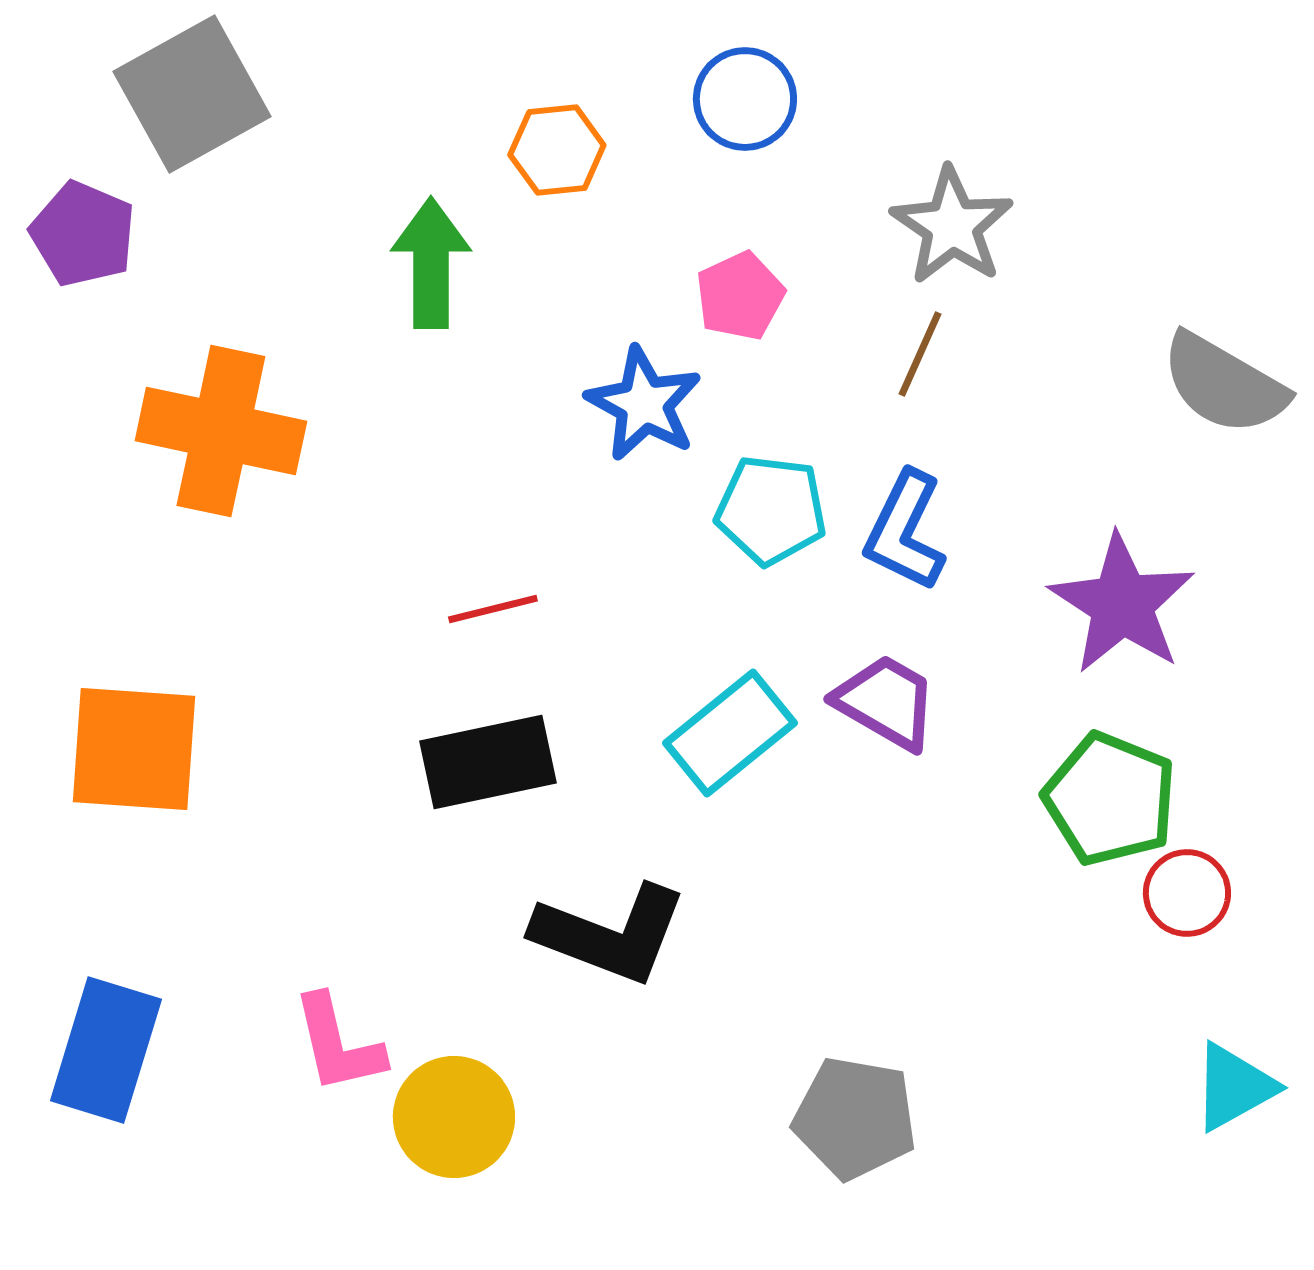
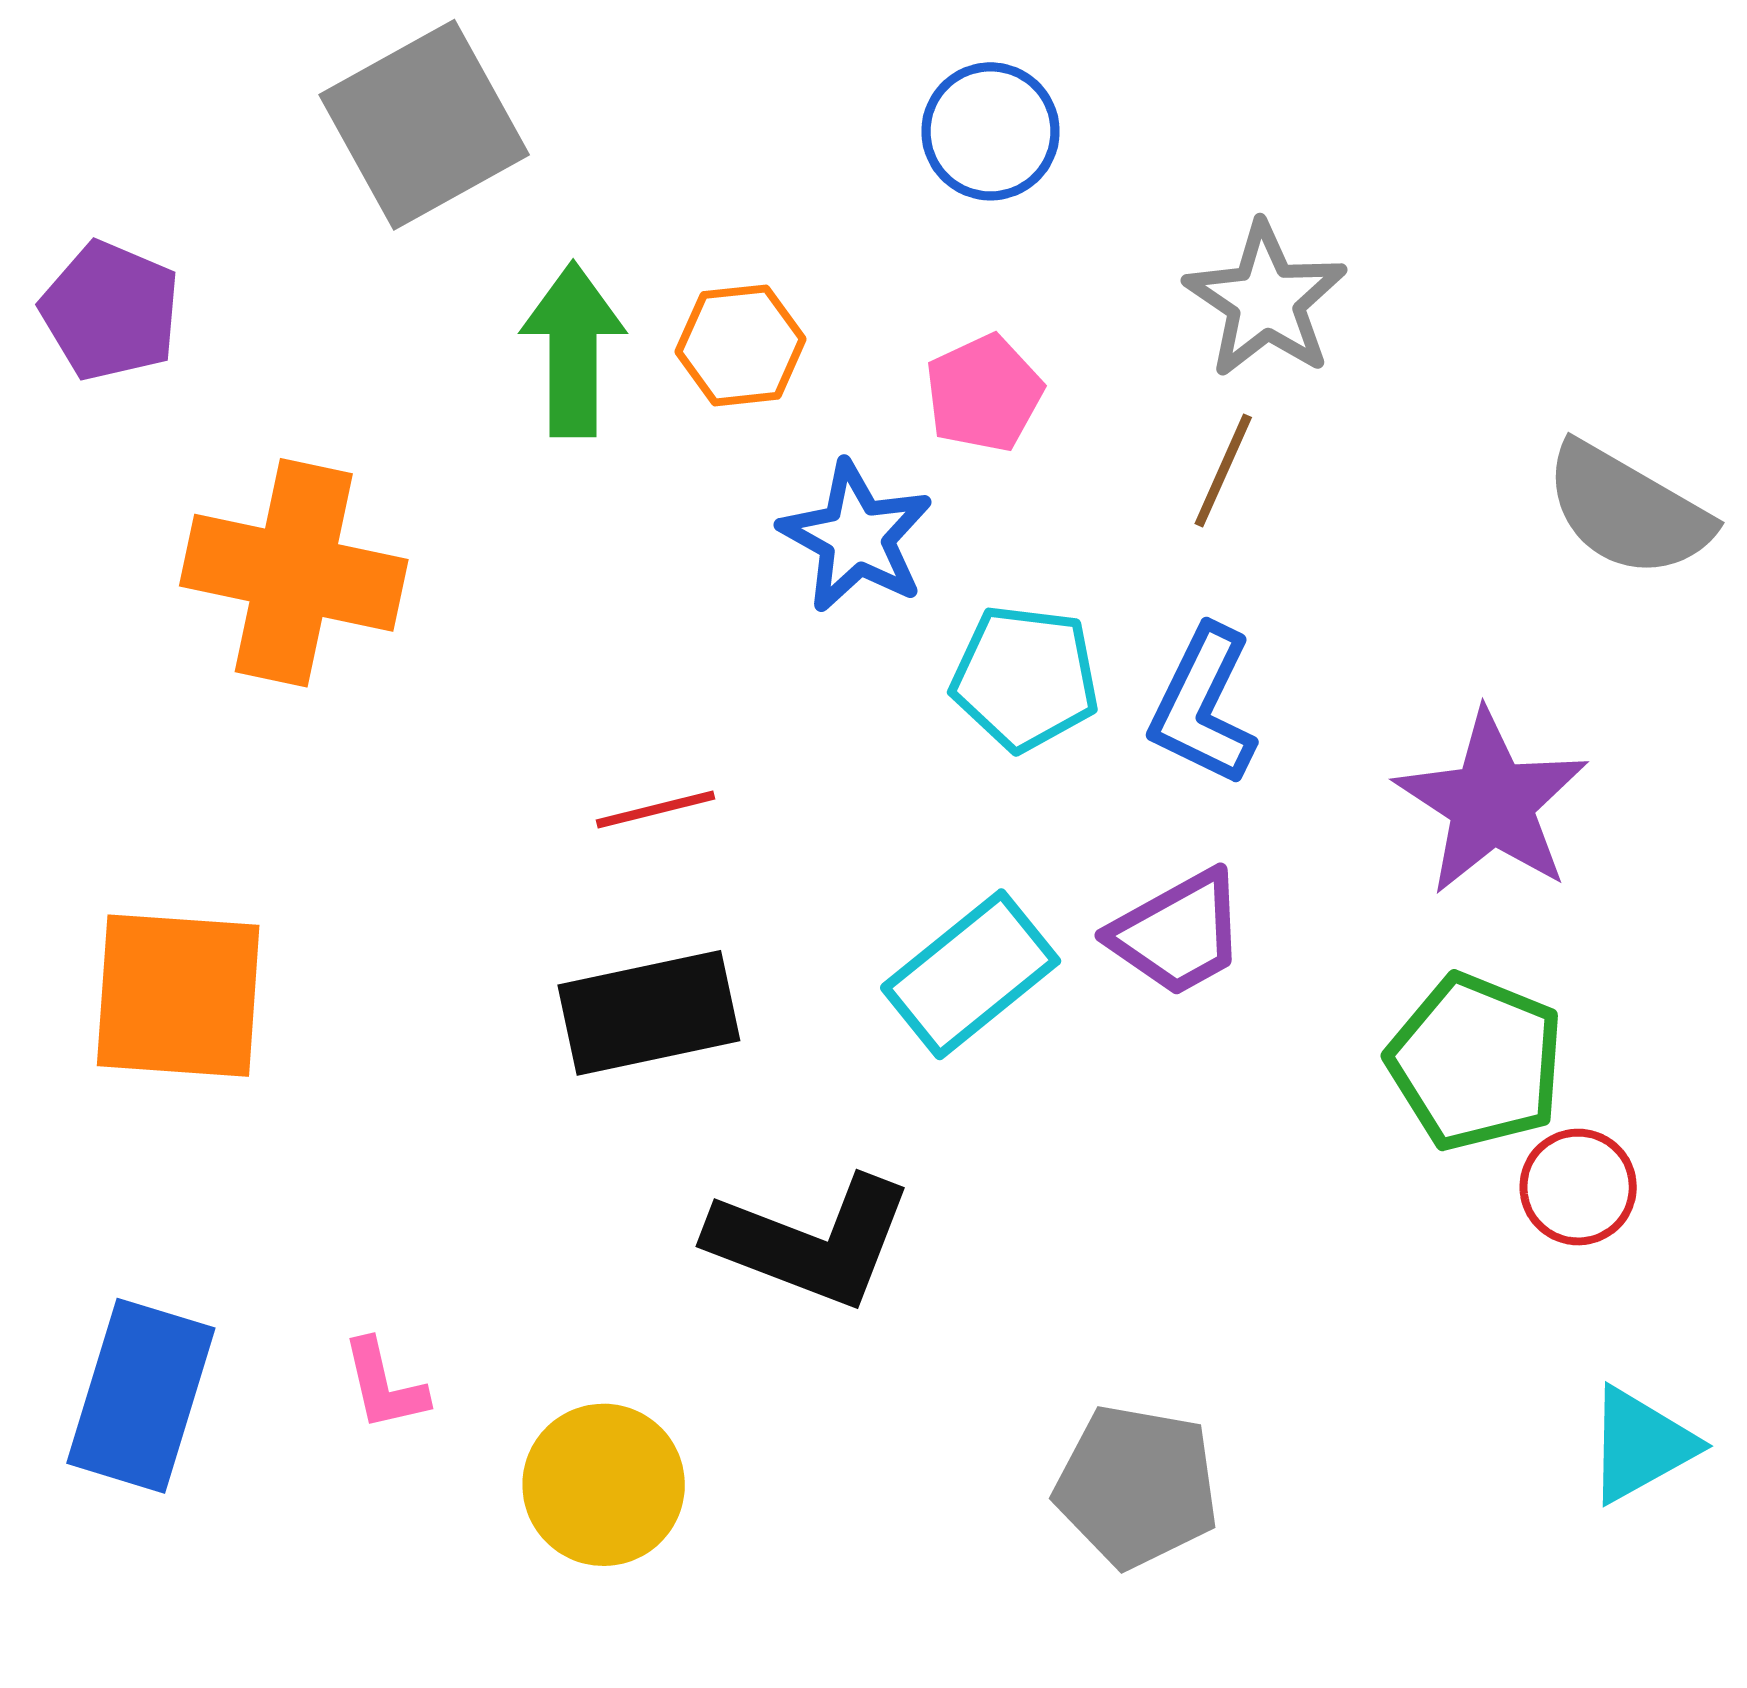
gray square: (192, 94) -> (424, 125), moved
orange hexagon: (557, 150) -> (741, 345), moved
purple trapezoid: (886, 702) -> (1178, 933), turned 121
pink L-shape: (338, 1044) -> (384, 1385), moved, size x0.7

